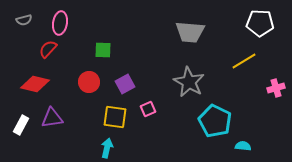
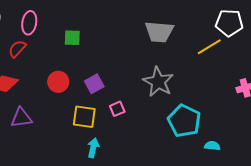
green square: (103, 50) -> (72, 38), moved
yellow line: (244, 61) -> (209, 47), moved
cyan arrow: (107, 148) -> (93, 148), moved

